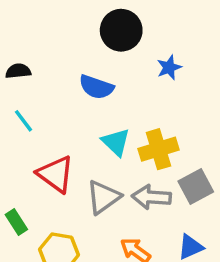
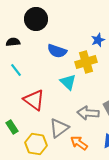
black circle: (121, 30) -> (36, 19), moved
yellow cross: (158, 149) -> (86, 62), moved
gray triangle: (103, 197) -> (59, 128), moved

